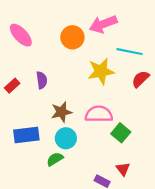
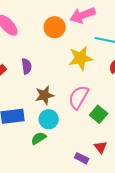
pink semicircle: (99, 114) -> (79, 97), turned -60

